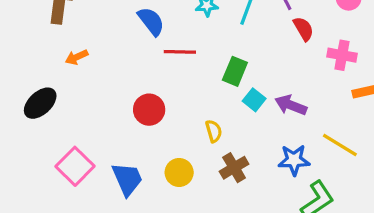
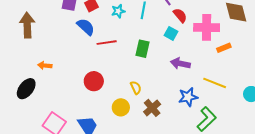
pink cross: (342, 55) -> (207, 27), size x1.4
orange arrow: (77, 57) -> (45, 65), moved, turned 40
cyan square: (254, 100) -> (171, 33), moved
yellow circle: (179, 172) -> (121, 107), moved

